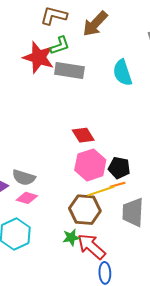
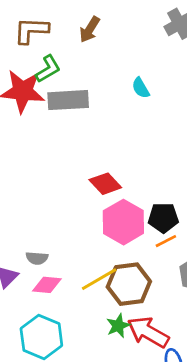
brown arrow: (95, 24) -> (90, 29), size x0.7
cyan semicircle: (122, 73) -> (141, 88), size x0.6
gray semicircle: (24, 178) -> (37, 258), size x0.7
yellow line: (101, 191) -> (99, 279), moved

